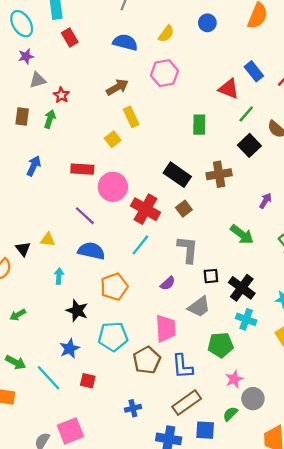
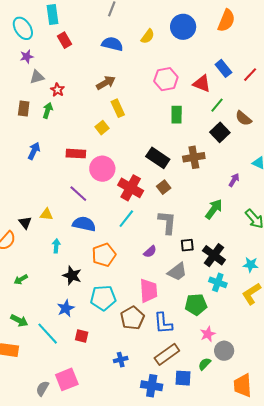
blue circle: (207, 23) -> (183, 27), size x1.6
pink hexagon: (164, 73) -> (166, 79), moved
green arrow: (242, 234) -> (214, 209), turned -90

